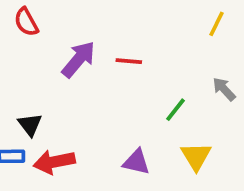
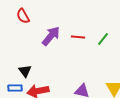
green line: (175, 110) -> (103, 39), moved

